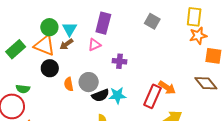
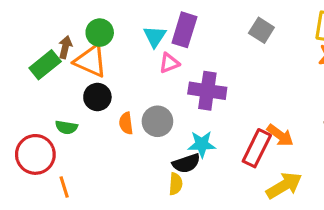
cyan triangle: (70, 29) -> (155, 36), moved
brown arrow: (66, 44) -> (65, 47), moved, turned 136
purple cross: (119, 61) -> (207, 91), size x1.6
green semicircle: (23, 89) -> (66, 127), moved
black semicircle: (100, 95) -> (186, 163), moved

